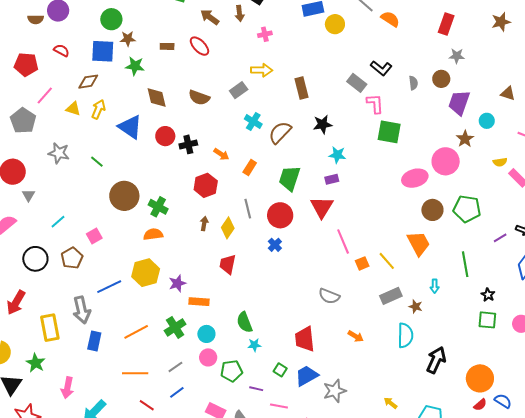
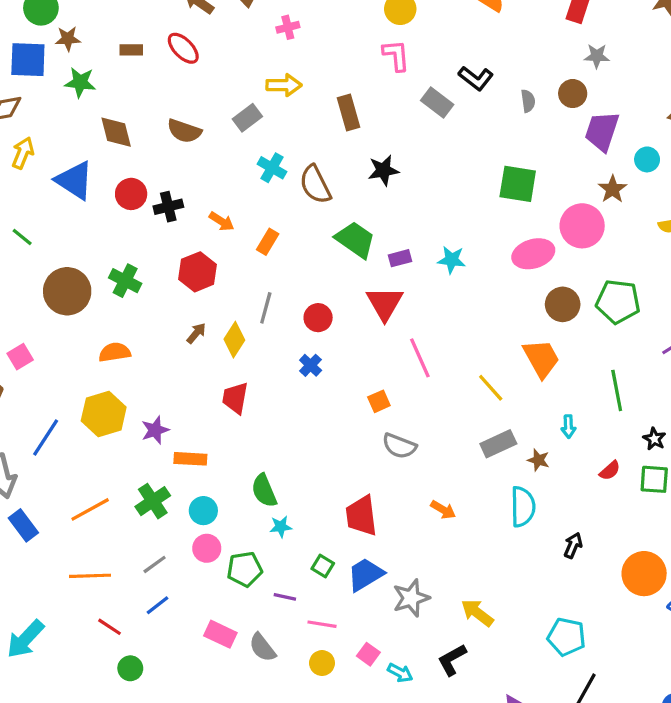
pink L-shape: (375, 104) -> (396, 55), moved
brown semicircle: (280, 132) -> (315, 185), turned -70
green square: (389, 132) -> (518, 184), moved
cyan star: (337, 155) -> (452, 260), moved
green trapezoid: (290, 178) -> (355, 240), moved, turned 108
green cross: (158, 207) -> (125, 281), moved
gray line: (248, 209) -> (266, 308), turned 30
red circle: (280, 215) -> (318, 318), size x0.7
brown arrow: (204, 224) -> (196, 333), turned 32
orange square: (362, 263) -> (379, 401), moved
blue line: (109, 287) -> (46, 438), turned -30
blue rectangle: (94, 341) -> (23, 525), turned -48
black arrow: (436, 360) -> (573, 545), size x0.6
yellow arrow: (391, 403) -> (477, 613), moved, size x1.5
red semicircle: (480, 405) -> (610, 471), moved

